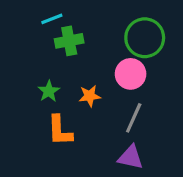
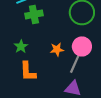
pink circle: (131, 74) -> (82, 46), moved
orange star: (90, 96) -> (57, 49), moved

